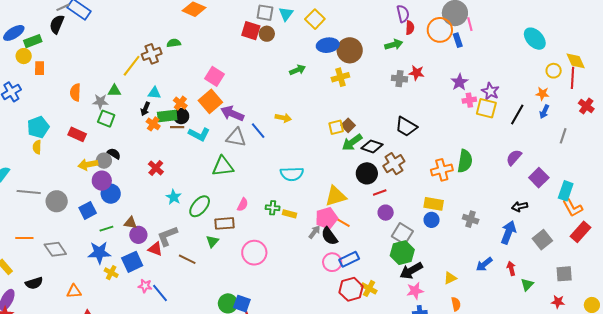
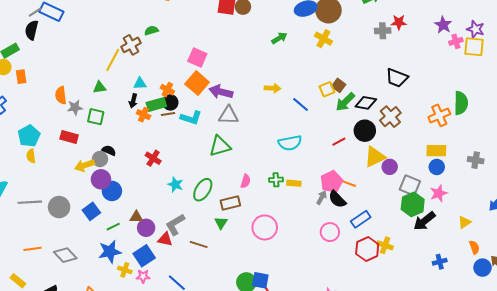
yellow cross: (340, 77) -> (323, 39), turned -36
gray star: (100, 102) -> (75, 107), moved
blue line: (258, 131) -> (301, 104), moved
red line: (380, 193) -> (339, 142), moved
yellow triangle: (336, 196) -> (375, 157), moved
pink circle: (332, 262) -> (330, 232), moved
pink star: (145, 286) -> (143, 276), moved
pink star: (415, 291) -> (439, 193), moved

